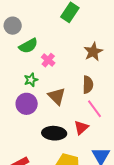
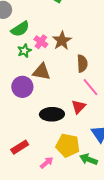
brown star: (93, 52) -> (62, 41), moved
green star: (31, 80) -> (24, 51), moved
brown triangle: (57, 96) -> (42, 72), moved, turned -30

